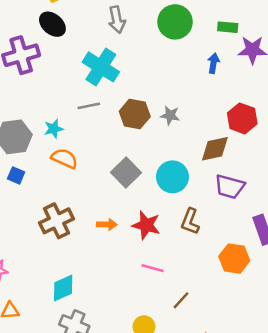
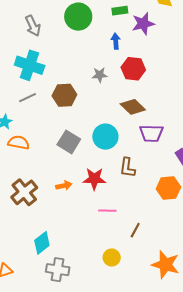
gray star: (170, 115) -> (100, 75), moved
red hexagon: (242, 118) -> (133, 69), moved
brown diamond: (215, 149) -> (133, 107), turned 70

